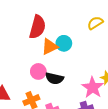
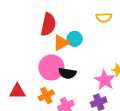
yellow semicircle: (95, 23) -> (104, 18), turned -147
pink circle: (38, 71) -> (51, 67), size x1.6

